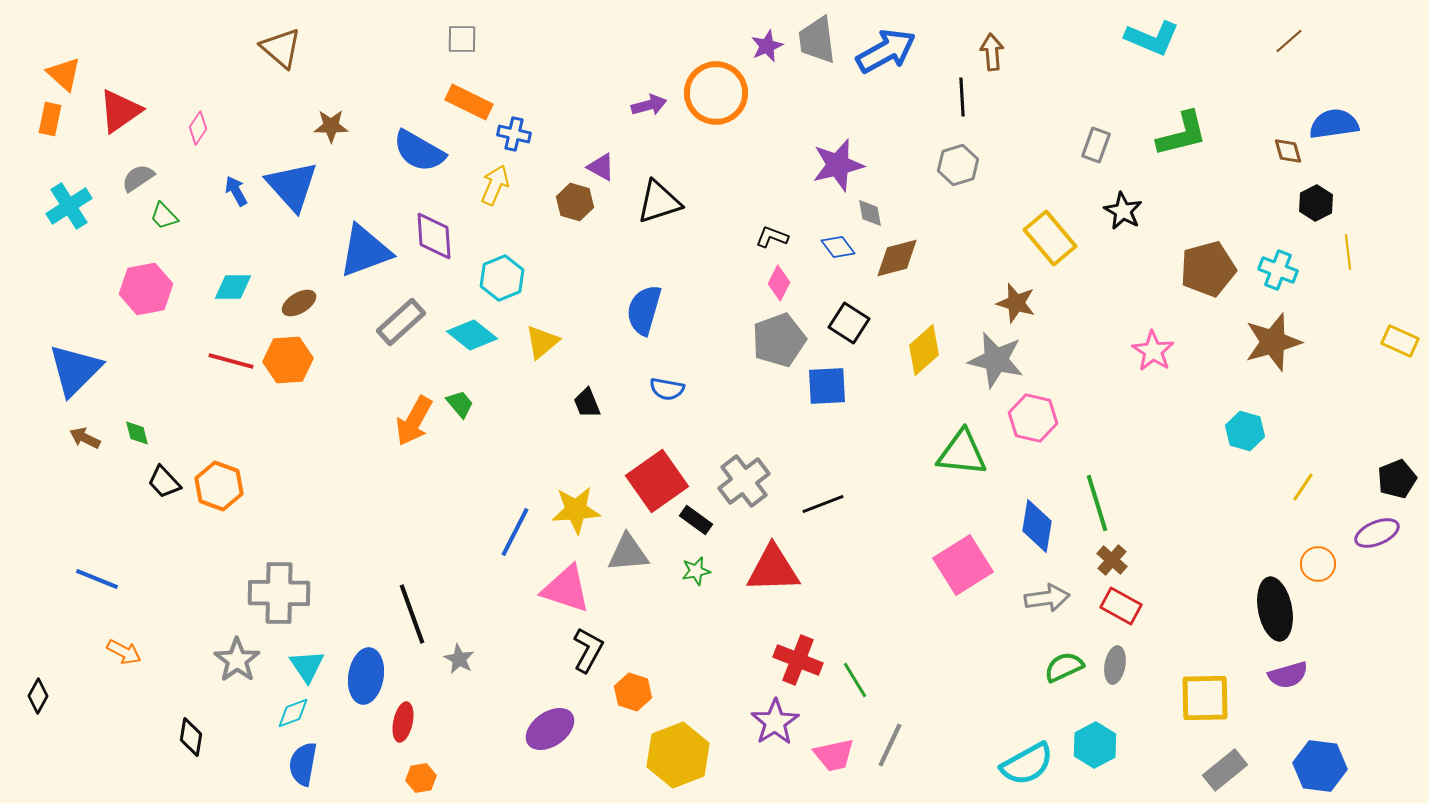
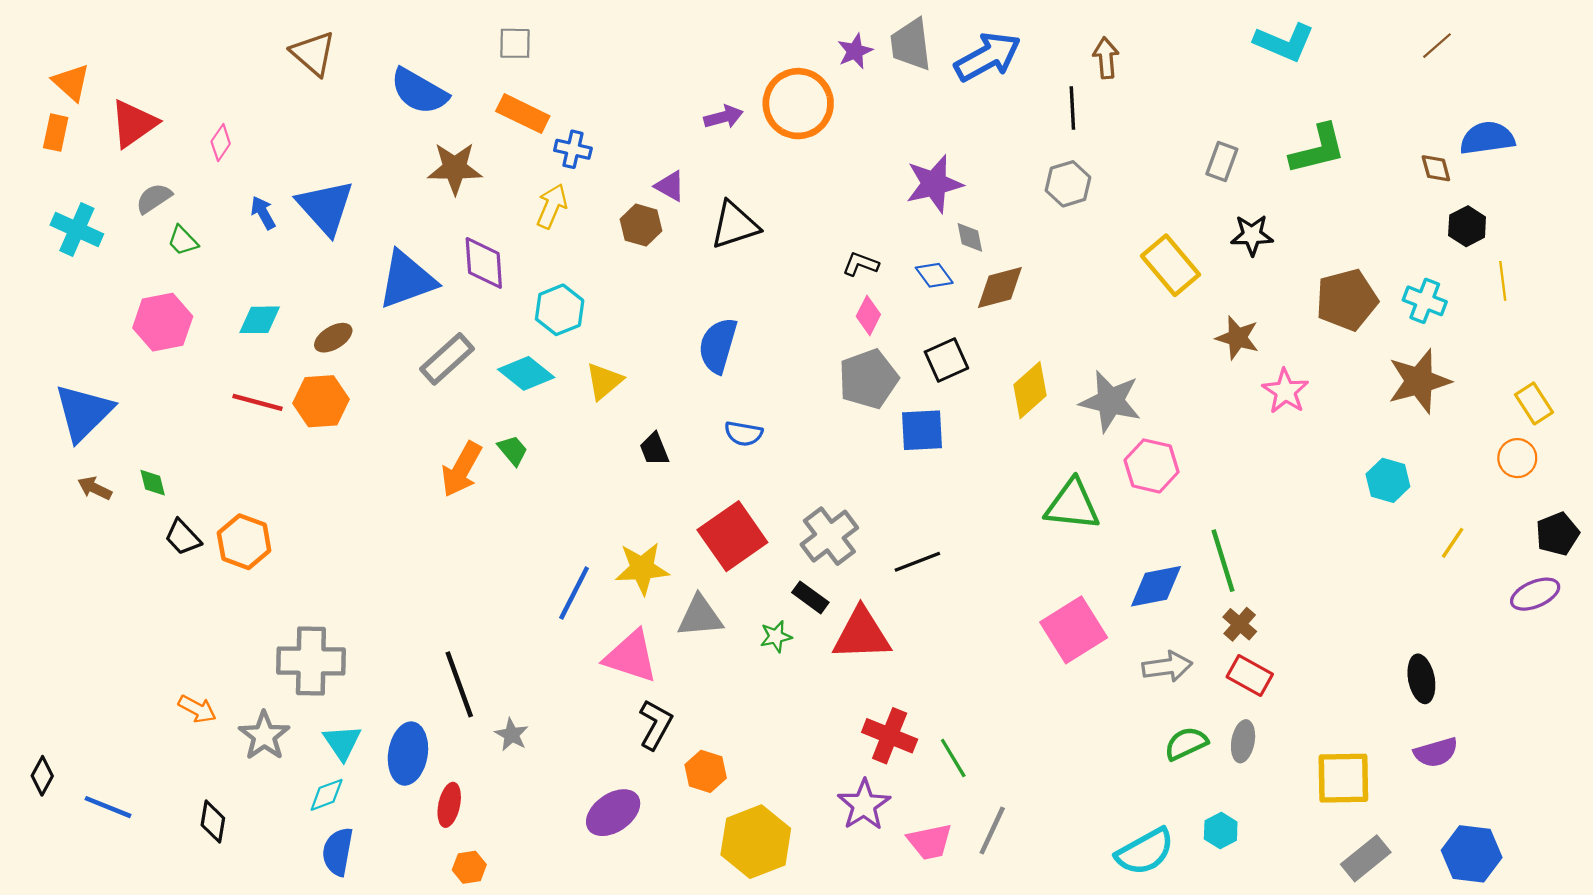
brown star: (331, 126) -> (455, 168), moved, size x1.4
blue semicircle: (419, 151) -> (419, 91), moved
cyan cross: (69, 206) -> (77, 230), turned -33
black star: (1123, 211) -> (1252, 235), turned -30
brown star: (1016, 303) -> (1237, 338), moved
black square: (849, 323) -> (946, 360), turned 33
yellow rectangle: (1400, 341) -> (1534, 403), moved, turned 33
black rectangle: (696, 520) -> (810, 597), moved
blue diamond: (1037, 526) -> (1156, 586), turned 70
orange circle: (1318, 564) -> (1517, 458), moved
blue line: (97, 579) -> (108, 807), moved
black ellipse: (1275, 609) -> (1421, 679), size x0.7
orange arrow: (124, 652) -> (197, 709), moved
cyan hexagon: (1095, 745) -> (1221, 830), size x0.7

